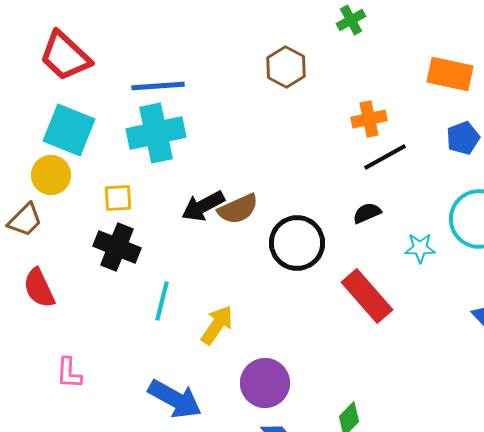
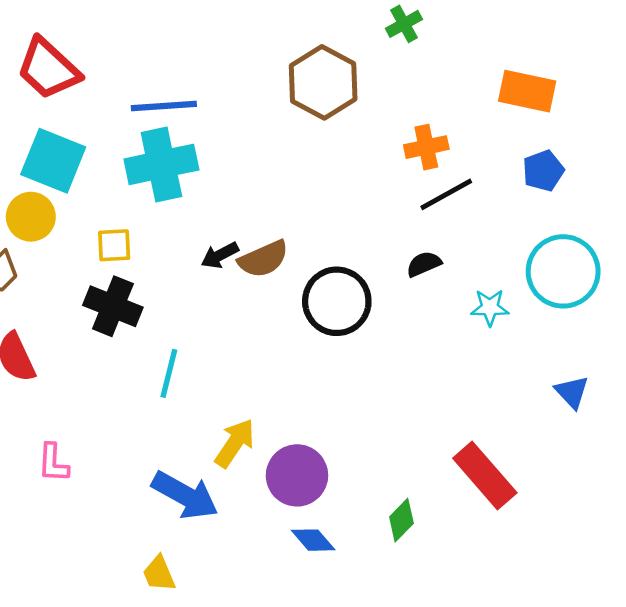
brown hexagon: (286, 67) -> (323, 82), size x1.4
black arrow: (203, 206) -> (220, 255), size x0.7
red rectangle: (367, 296) -> (485, 475), moved
yellow arrow: (217, 325) -> (235, 443), moved

